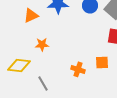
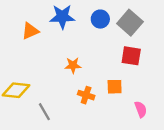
orange star: (42, 44) -> (73, 65), moved

